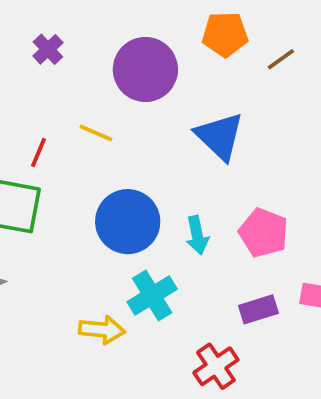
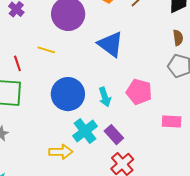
red line: (38, 152) -> (17, 63), turned -35
purple rectangle: (258, 309) -> (114, 135), moved, turned 72

